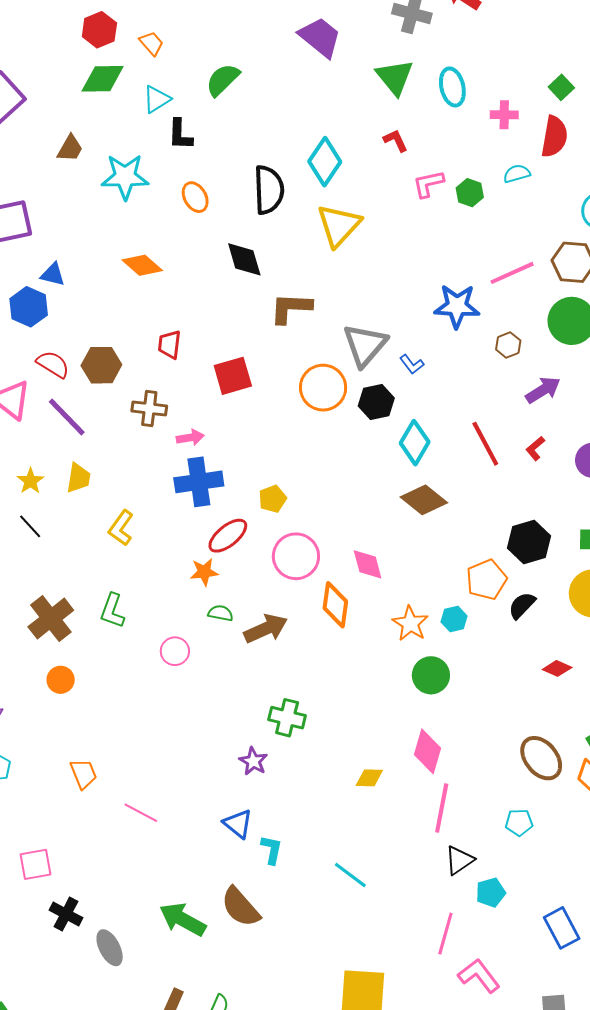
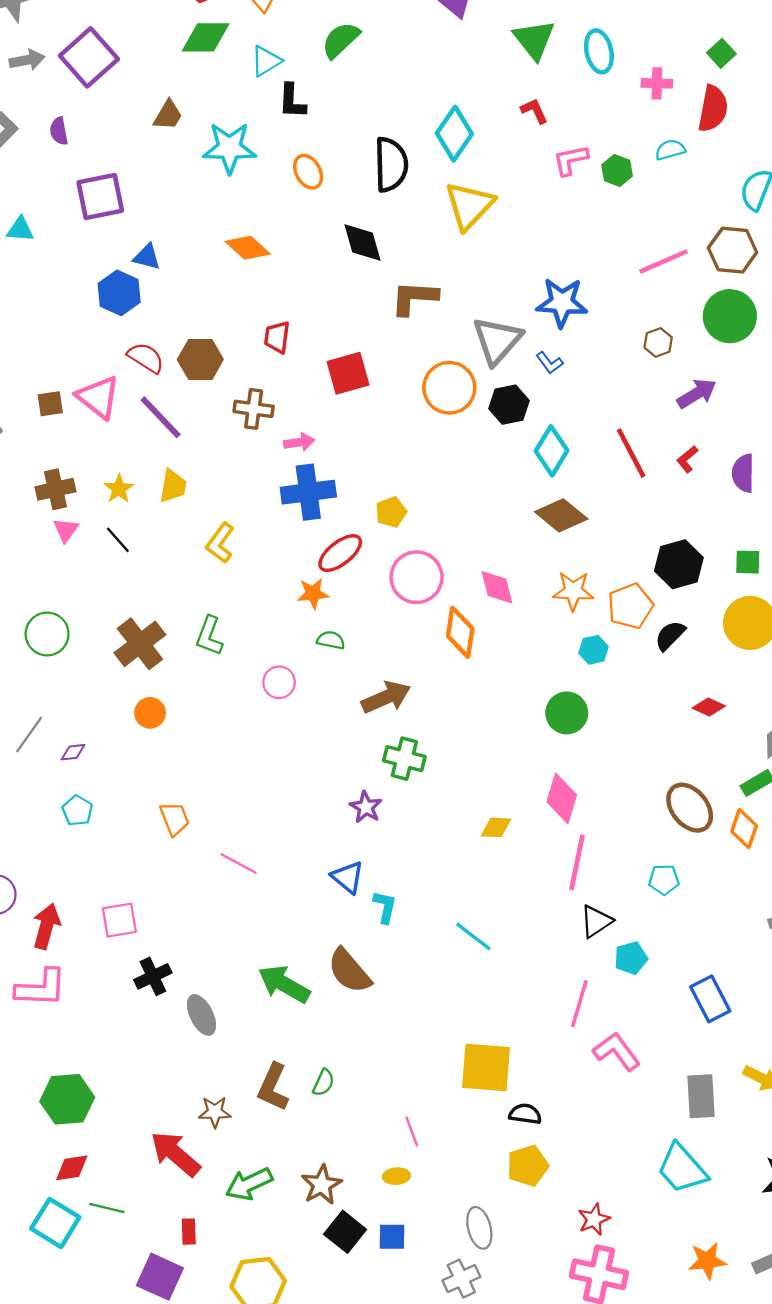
blue star: (457, 306) -> (562, 302), moved
orange star: (410, 623) -> (573, 591), moved, turned -30
brown arrow: (266, 629) -> (386, 697), moved
black cross: (66, 914) -> (153, 976), turned 36

